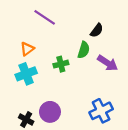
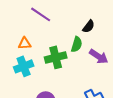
orange triangle: (27, 49) -> (25, 43), turned 32
green cross: (61, 64) -> (56, 57), size x1.5

